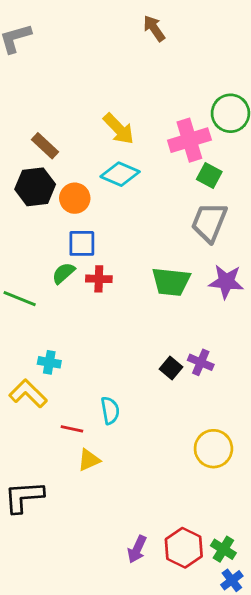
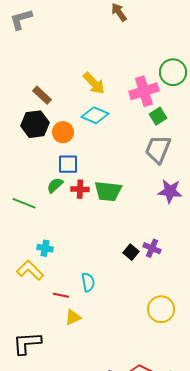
green square: (209, 176) -> (158, 116), turned 30
green trapezoid: (171, 282) -> (108, 191), moved

